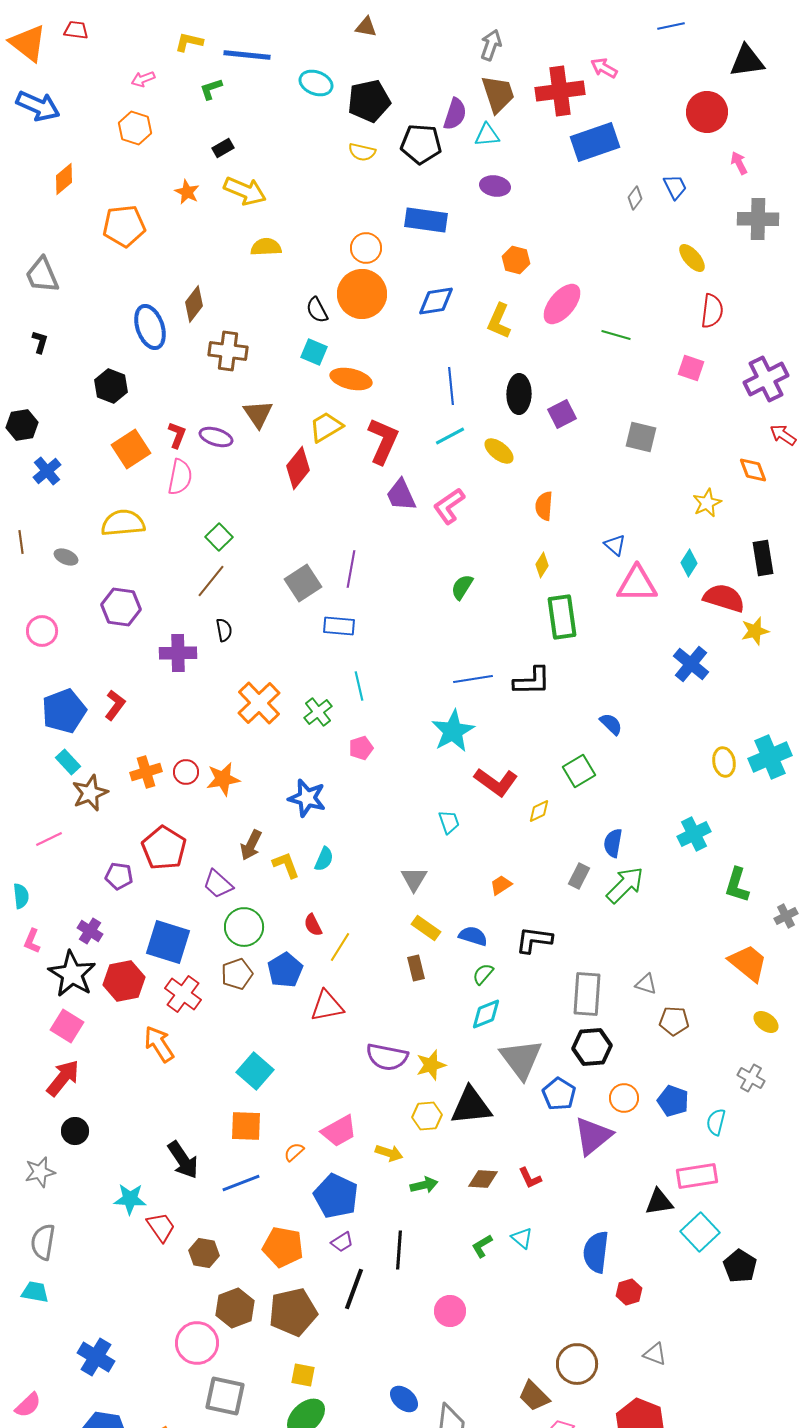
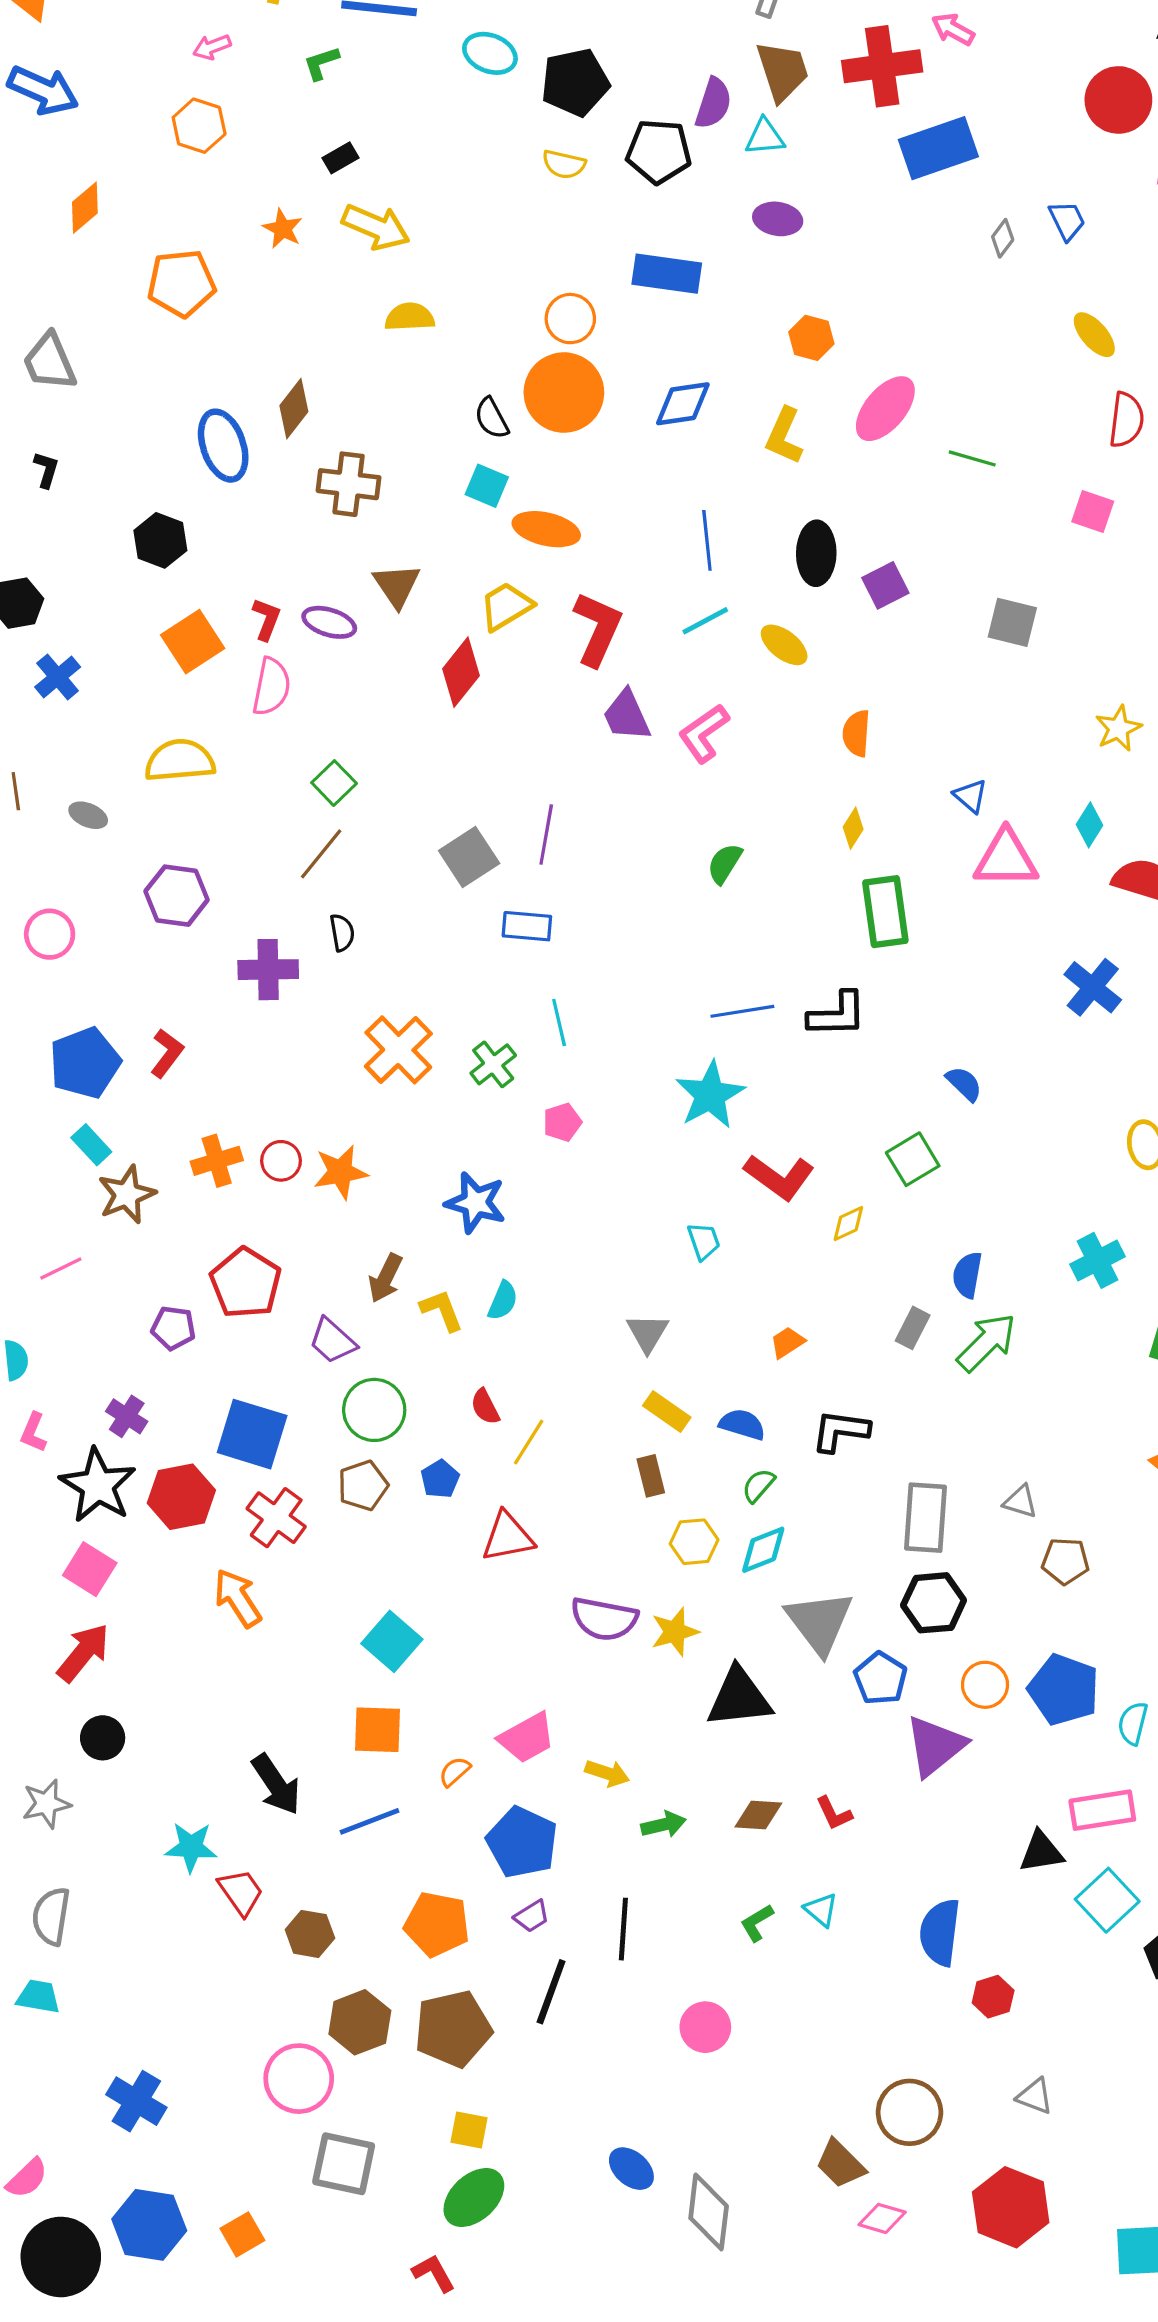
blue pentagon: (285, 970) -> (440, 1479), size x0.7
blue pentagon: (673, 1101) -> (1064, 1690), size x1.4
yellow hexagon: (427, 1116) -> (694, 1542), moved

